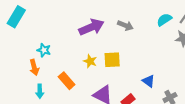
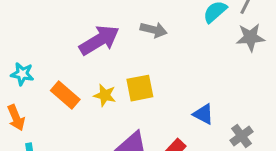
cyan star: (44, 50) -> (22, 74), moved
orange rectangle: (67, 81) -> (65, 95), moved

